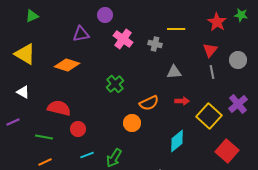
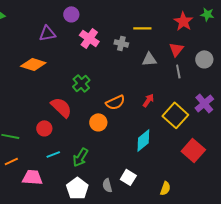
gray triangle: (174, 72) -> (149, 59), moved
red arrow: (182, 101) -> (148, 100), turned -56
red semicircle: (59, 108) -> (61, 107), moved, turned 30

